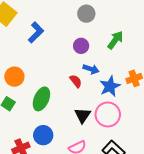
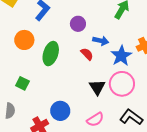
purple circle: (81, 46) -> (78, 24), moved
orange circle: (14, 77) -> (24, 40), moved
green ellipse: (41, 99) -> (51, 54), moved

